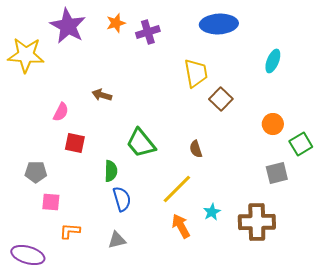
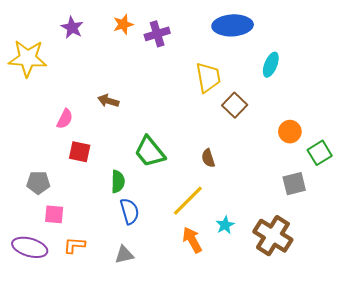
purple star: (68, 26) -> (72, 28), size x0.6
cyan ellipse: (273, 61) -> (271, 65), moved
brown cross: (257, 222) -> (273, 236), turned 33
purple ellipse: (28, 255) -> (30, 247), moved

